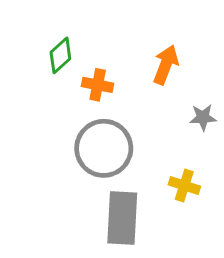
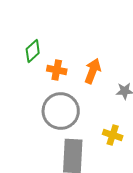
orange arrow: (166, 65) -> (93, 71), moved

